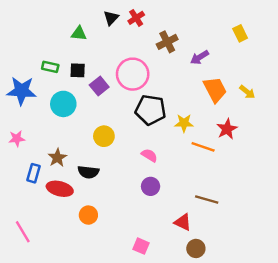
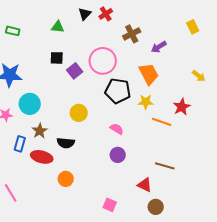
green rectangle: (50, 67) -> (13, 31), moved
orange trapezoid: (215, 90) -> (149, 74), moved
cyan circle: (63, 104) -> (30, 104), moved

